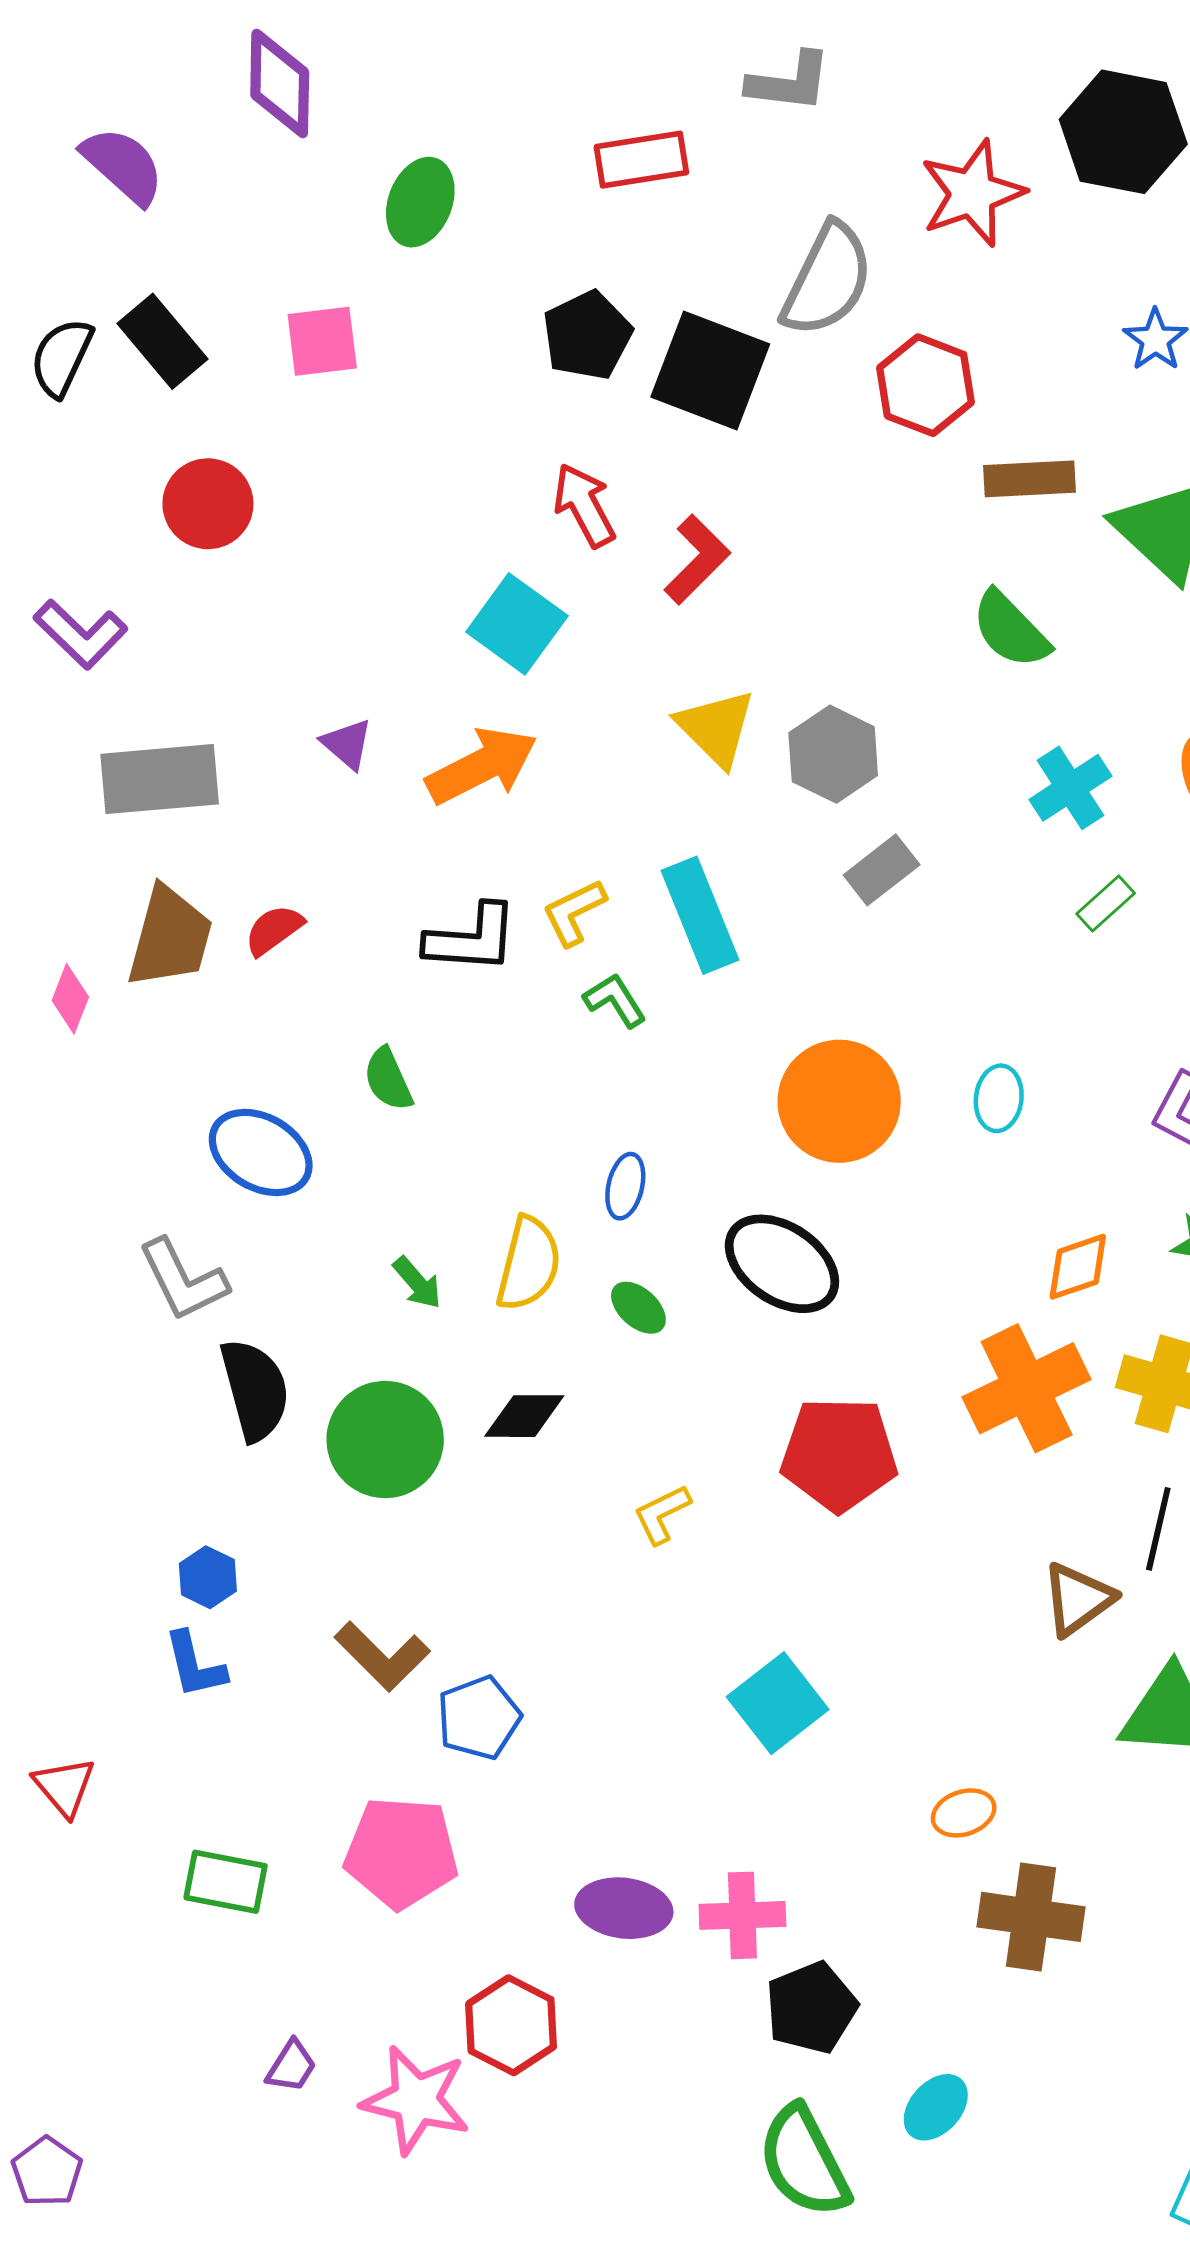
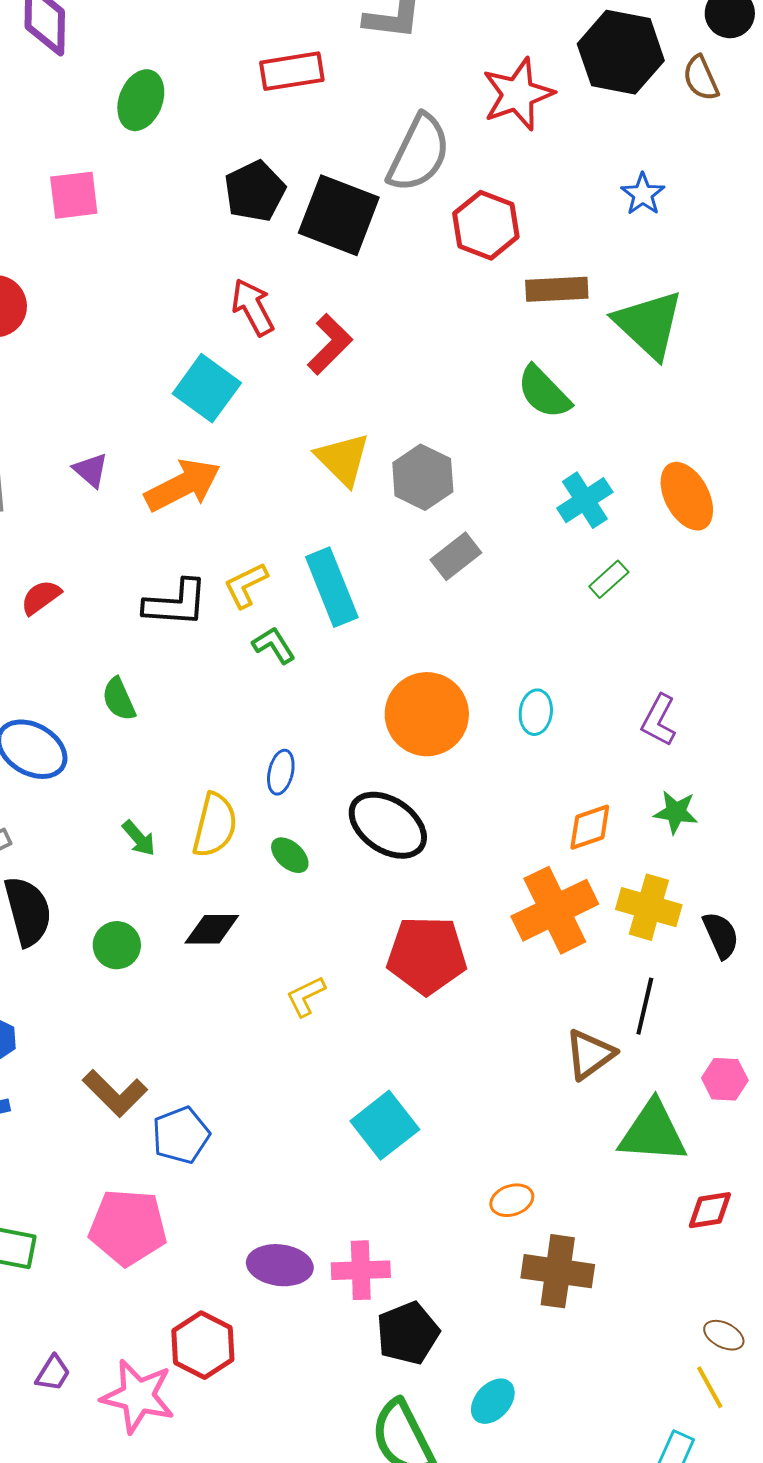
green circle: (385, 1440) -> (117, 945), size x0.6

